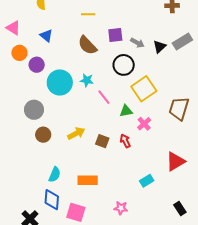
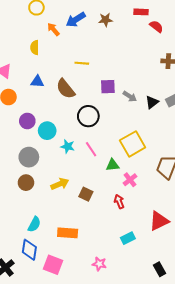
blue triangle: (46, 36) -> (37, 82), turned -40
brown semicircle: (87, 45) -> (66, 89), moved
purple circle: (37, 65) -> (27, 121), moved
black circle: (124, 65) -> (88, 116), moved
cyan star: (87, 80) -> (68, 147), moved
cyan circle: (60, 83) -> (47, 131), size x0.7
gray circle: (34, 110) -> (29, 157), moved
red arrow: (125, 141) -> (119, 202), moved

